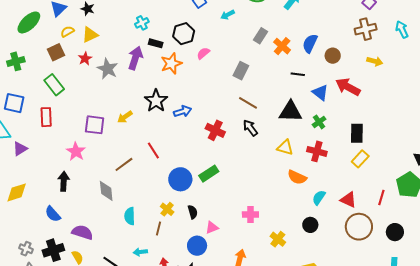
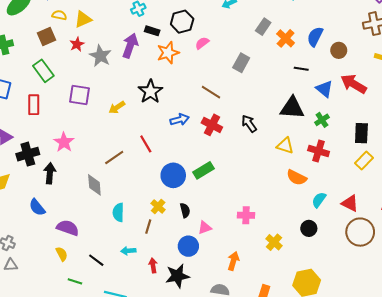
yellow semicircle: (67, 32) -> (59, 15), turned 40
brown line: (248, 103) -> (211, 92), moved
blue arrow: (183, 111) -> (180, 120), moved
purple square: (95, 125) -> (80, 95), moved
black cross: (53, 250) -> (28, 154), moved

